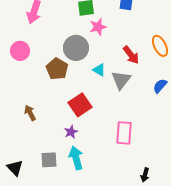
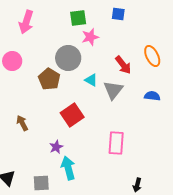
blue semicircle: (160, 86) -> (152, 96), turned 56
purple star: (71, 132) -> (56, 147), moved
gray square: (49, 160) -> (41, 183), moved

